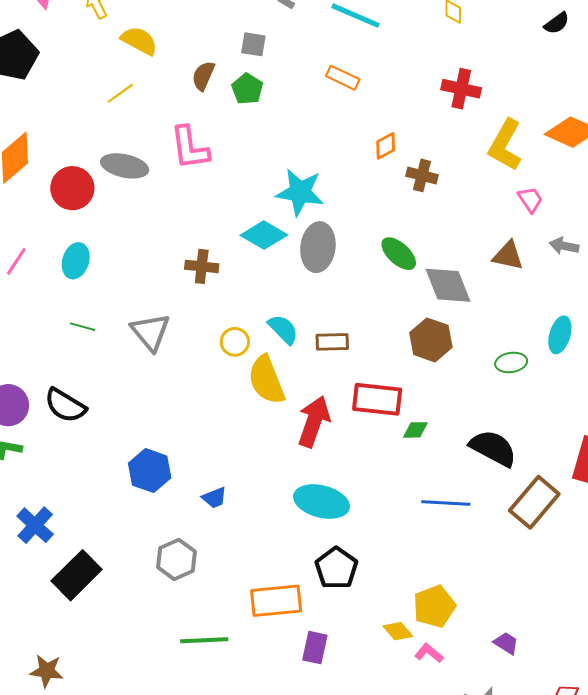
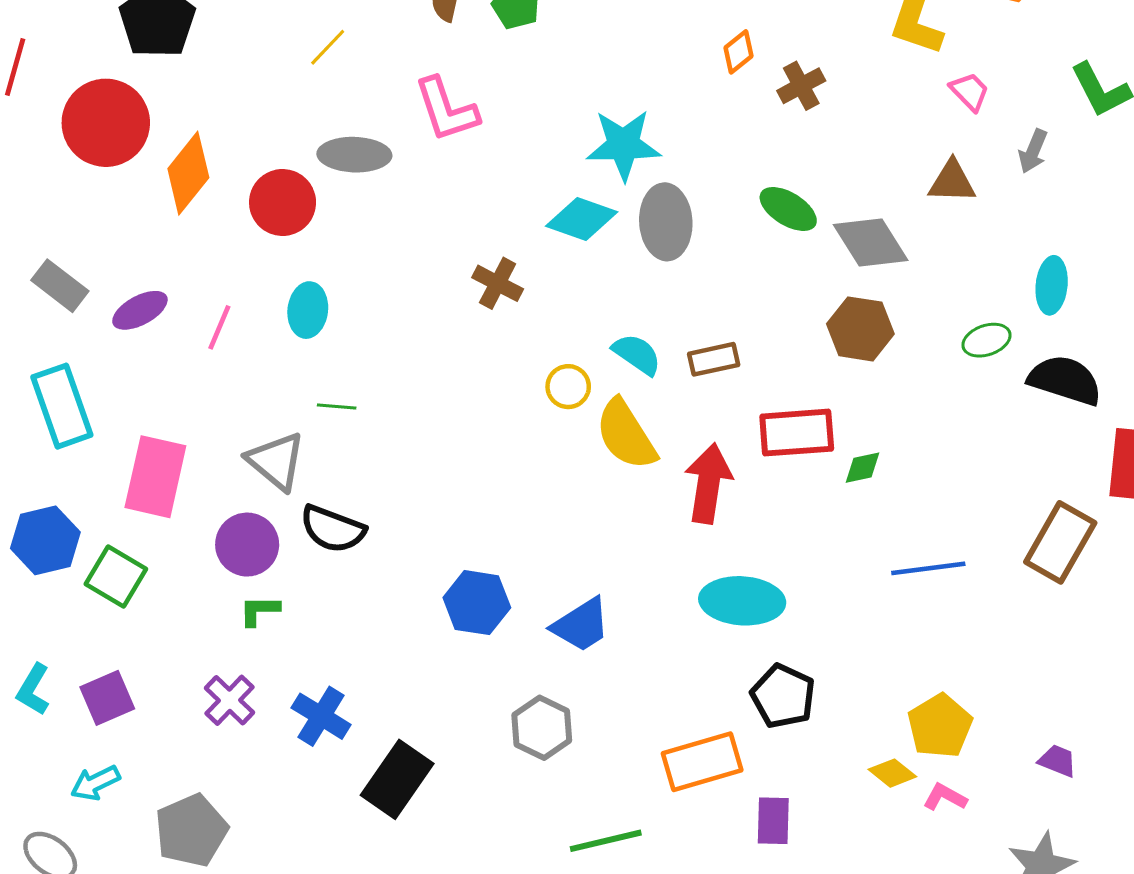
brown cross: (422, 175) -> (801, 86), turned -32
gray arrow: (564, 246) -> (1033, 151), turned -68
brown cross: (202, 266) -> (498, 283), turned 32
gray triangle: (150, 332) -> (276, 461), moved
black semicircle: (493, 448) -> (1065, 380), moved
blue trapezoid: (214, 498) -> (581, 625), size x1.6

